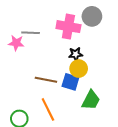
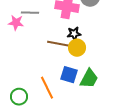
brown line: (46, 80) -> (58, 44), moved
blue square: (70, 82) -> (69, 75), moved

